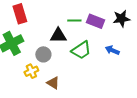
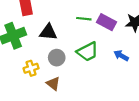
black triangle: (58, 36) -> (48, 32), moved
gray circle: (43, 54) -> (57, 58), moved

